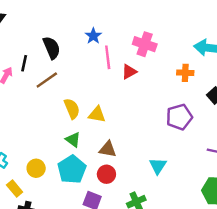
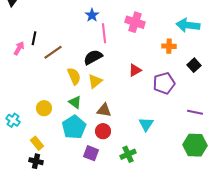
black semicircle: (52, 48) -> (93, 57), moved, turned -96
red triangle: (129, 72) -> (135, 70), moved
yellow triangle: (97, 115) -> (95, 81), turned -49
yellow circle: (36, 168) -> (44, 108), moved
yellow rectangle: (15, 189) -> (37, 143), moved

